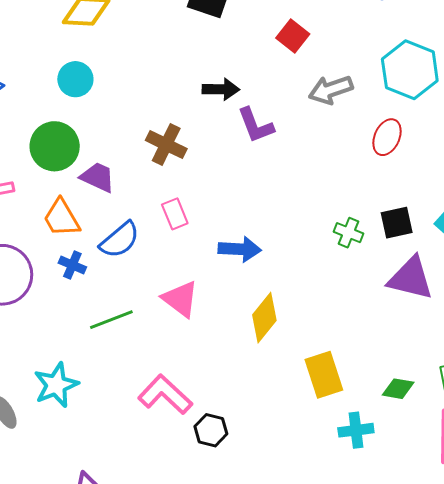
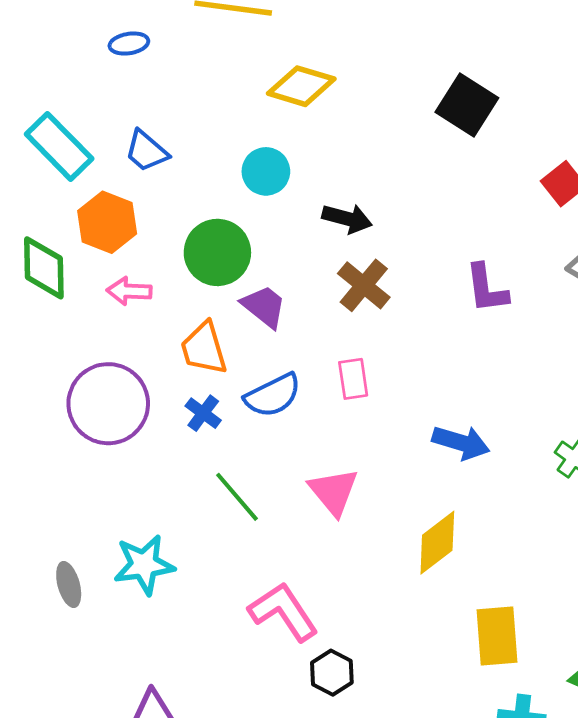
black arrow: (221, 89) -> (347, 219), moved
blue arrow: (240, 249) -> (461, 443), moved
green line: (111, 320) -> (237, 497), turned 57

